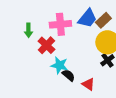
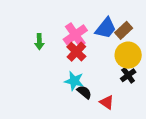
pink cross: (60, 24) -> (75, 35), turned -30
red cross: (46, 45) -> (76, 52), moved

